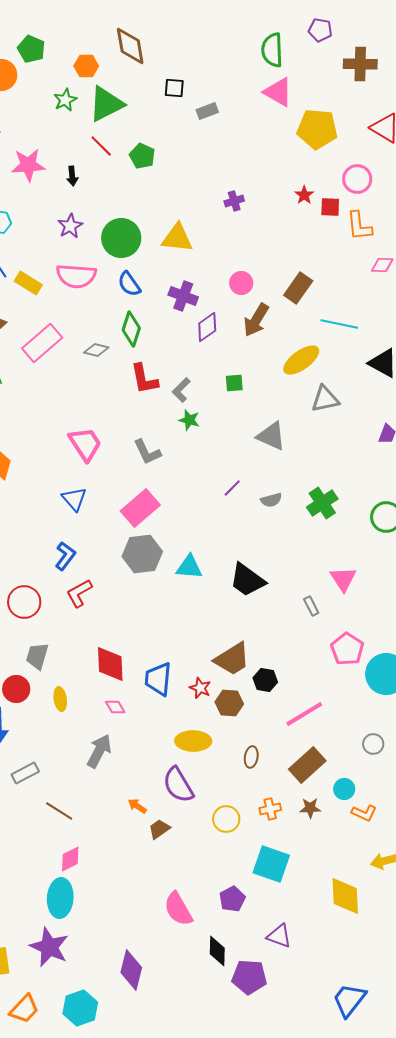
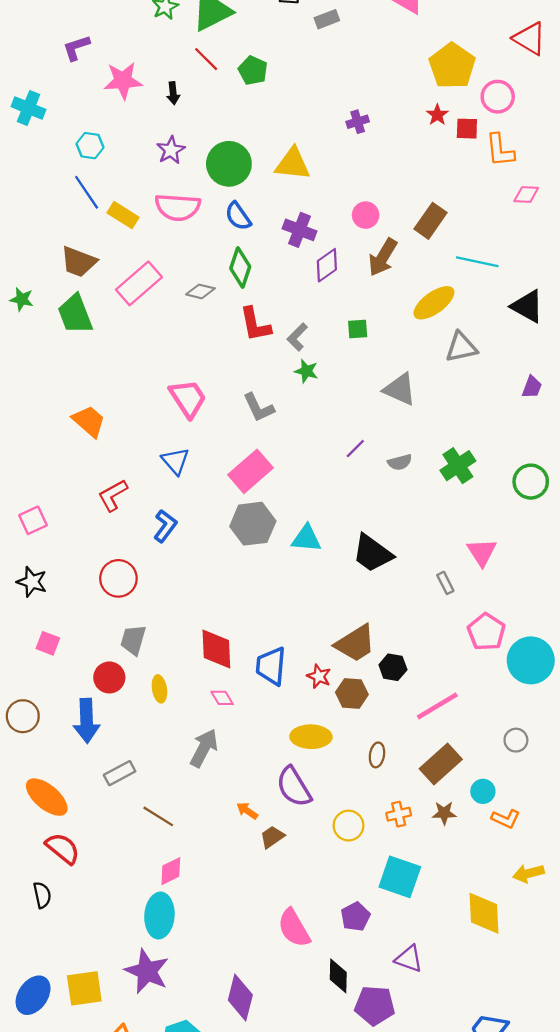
yellow pentagon: (317, 129) -> (452, 66), moved, turned 30
red L-shape: (79, 593) -> (113, 495), moved

